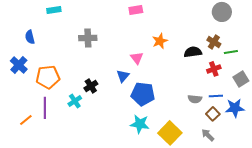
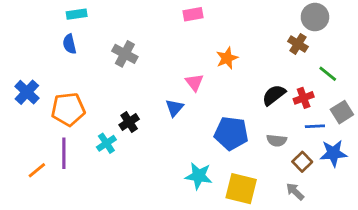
blue semicircle: (30, 37) -> (70, 44), moved
gray cross: (88, 38) -> (125, 54), turned 30
brown cross: (214, 42) -> (298, 44), moved
black semicircle: (193, 52) -> (274, 95), moved, turned -30
green line: (231, 52) -> (328, 74), turned 48
blue pentagon: (143, 94) -> (231, 133), moved
blue line: (216, 96) -> (315, 126), moved
yellow square: (170, 133) -> (241, 189), turned -30

